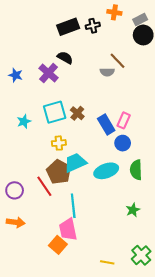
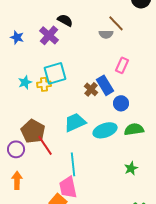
brown cross: (77, 113) -> (91, 89), moved
pink rectangle: (124, 120) -> (122, 65), moved
yellow cross: (59, 143) -> (44, 84), moved
green semicircle: (136, 170) -> (134, 129), turned 84
brown pentagon: (59, 172) -> (33, 131), moved
orange arrow: (16, 222) -> (17, 180), turned -96

